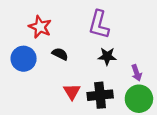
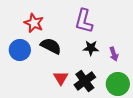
black semicircle: (60, 54) -> (51, 46), size x1.5
purple arrow: (137, 73) -> (114, 54), moved
black cross: (100, 95) -> (85, 81), turned -30

